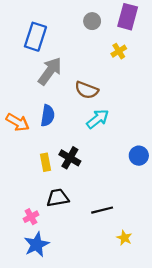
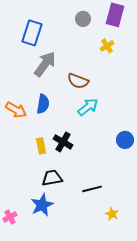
pink cross: (31, 217) -> (10, 217), moved
blue star: (37, 244) -> (42, 205), moved

